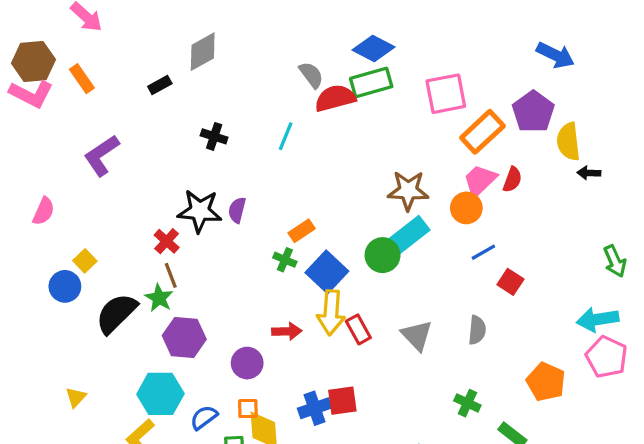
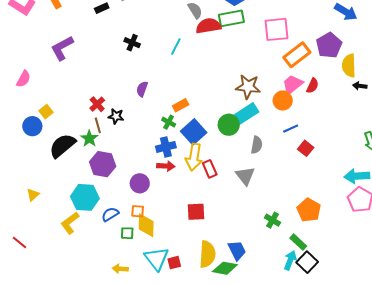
black star: (200, 211) -> (116, 116), moved, size x0.6
gray semicircle: (477, 330) -> (257, 145), moved
orange pentagon: (546, 382) -> (309, 210), moved
blue cross: (315, 408) -> (166, 147), moved

